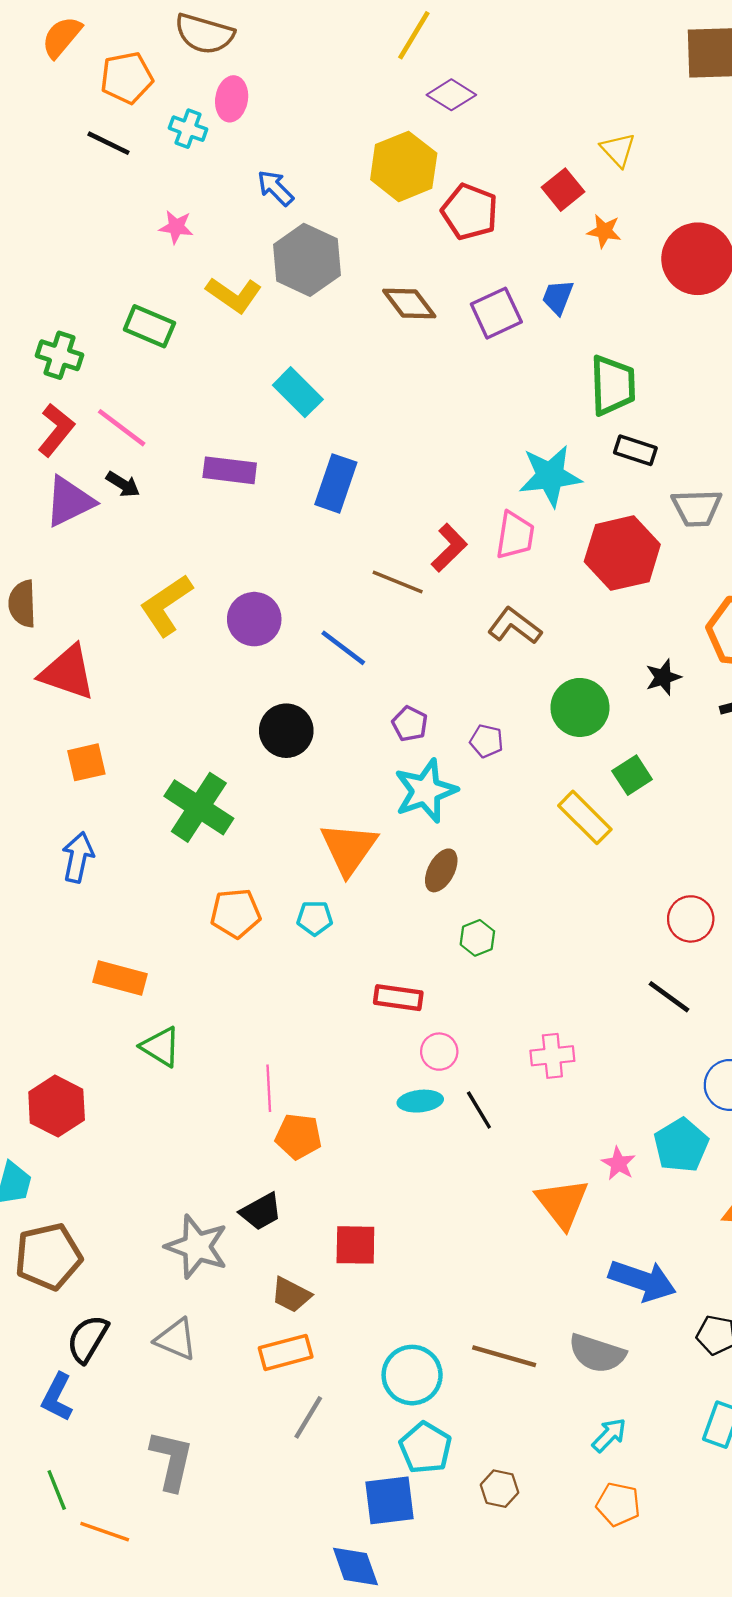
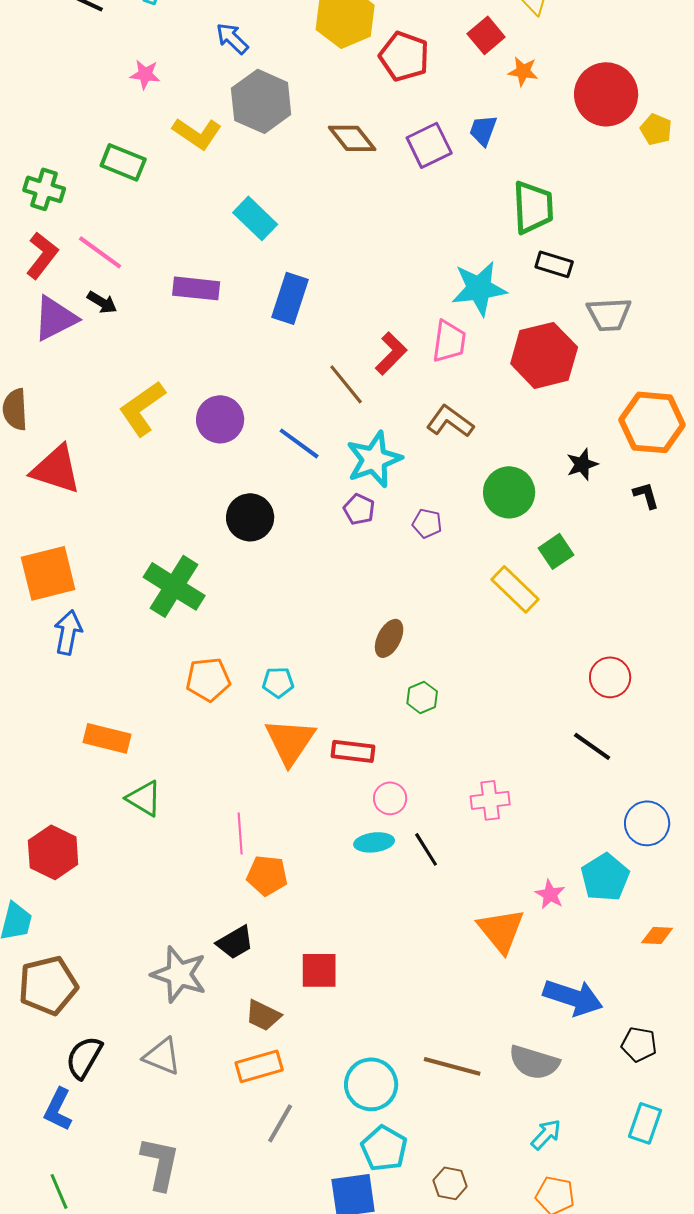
brown line: (398, 582) -> (346, 384), turned 30
orange square: (86, 762) -> (48, 573), moved, size x1.6
cyan star: (426, 791) -> (374, 459), moved
orange triangle: (349, 848) -> (290, 741), moved

